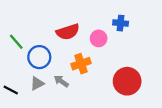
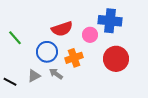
blue cross: (121, 23) -> (110, 21), size x1.6
blue circle: (39, 57) -> (47, 52), moved
red circle: (127, 81) -> (116, 59), moved

